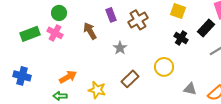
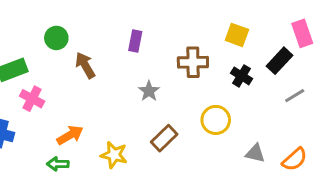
purple rectangle: (111, 15) -> (135, 41), turned 32
brown cross: (138, 20) -> (193, 62), moved, turned 30
brown arrow: (90, 31) -> (85, 65), moved
pink cross: (55, 33) -> (32, 99), moved

